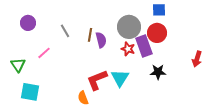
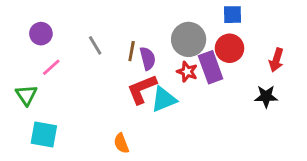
pink line: (44, 53) -> (51, 67), moved
red arrow: (197, 59) -> (276, 60), moved
black star: (158, 72) -> (266, 96), moved
cyan triangle: (120, 78) -> (164, 99), moved, turned 36
red L-shape: (97, 80) -> (142, 89), moved

